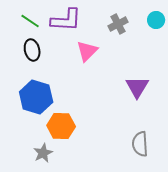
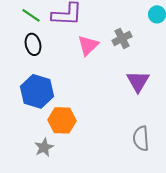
gray cross: (118, 24) -> (122, 38), moved

